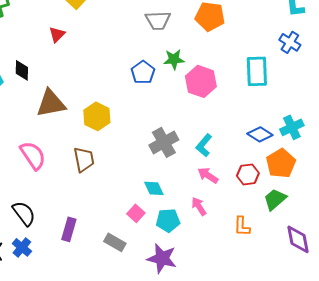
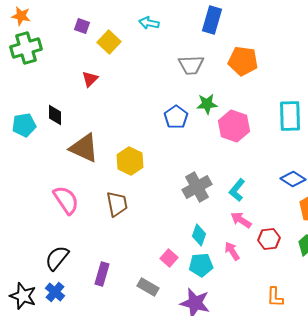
brown triangle: (51, 103) -> (84, 148), turned 36
red hexagon: (248, 174) -> (269, 239), moved
cyan diamond: (154, 188) -> (199, 235), moved, turned 45
black semicircle: (24, 213) -> (57, 258), turned -104
orange L-shape: (242, 226) -> (275, 297), moved

